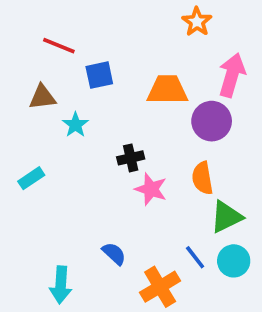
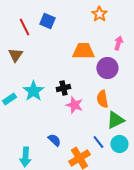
red line: (59, 46) -> (24, 27), turned 42
blue square: (99, 75) -> (47, 21), moved, turned 35
pink arrow: (232, 75) -> (118, 43), size x0.6
brown triangle: (42, 97) -> (15, 55), turned -49
cyan star: (75, 125) -> (33, 91), moved, size x1.5

